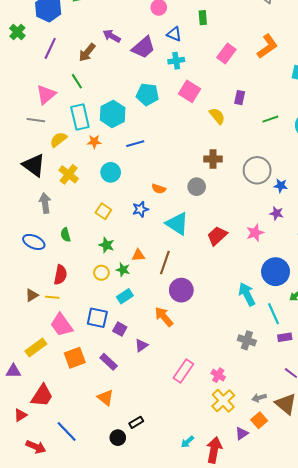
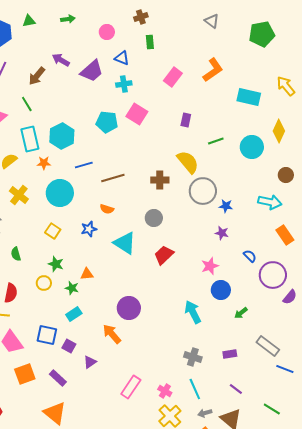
cyan pentagon: (147, 94) -> (107, 122), moved
yellow semicircle: (217, 116) -> (188, 162), moved, size x1.4
cyan circle: (111, 172) -> (60, 193), size x1.4
gray circle: (197, 187) -> (154, 218), moved
pink star: (255, 233) -> (210, 266), moved
brown line: (165, 262) -> (113, 178), moved, turned 55
blue circle: (276, 272) -> (221, 290), size x0.7
yellow circle: (101, 273) -> (44, 283), moved
cyan line: (273, 314) -> (195, 389), moved
orange triangle: (105, 398) -> (55, 413), size x1.4

